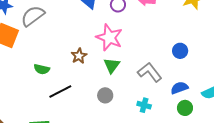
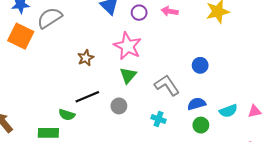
brown star: (79, 56) -> (86, 58), moved
green semicircle: (42, 69) -> (67, 115), moved
black line: (60, 92) -> (87, 97), moved

